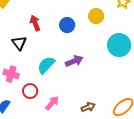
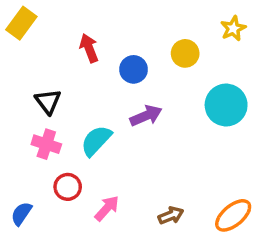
red arrow: (35, 23) -> (89, 48), moved
purple arrow: (74, 61) -> (146, 116), moved
pink cross: (11, 74) -> (46, 144), moved

